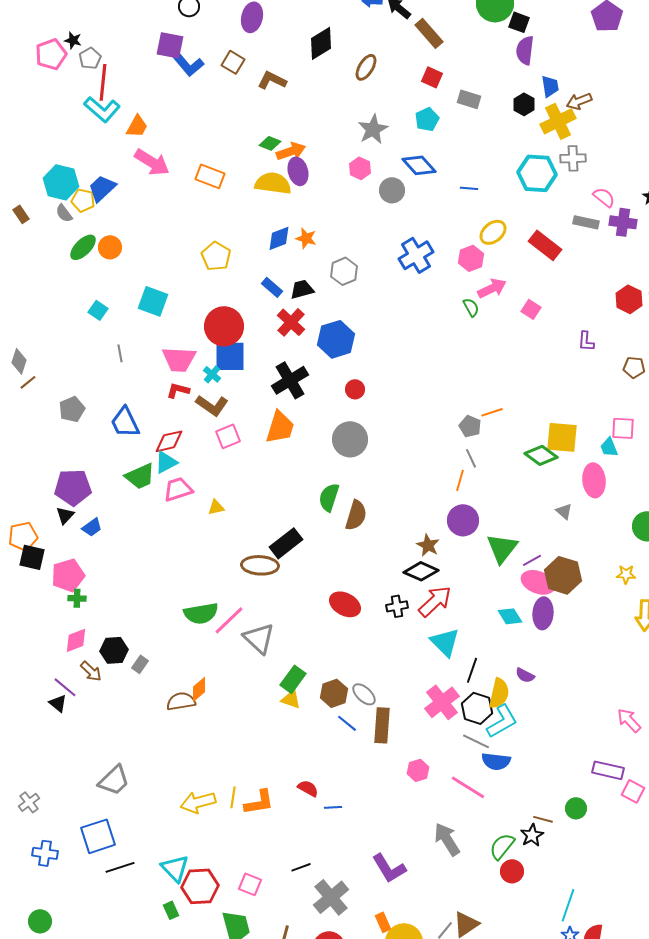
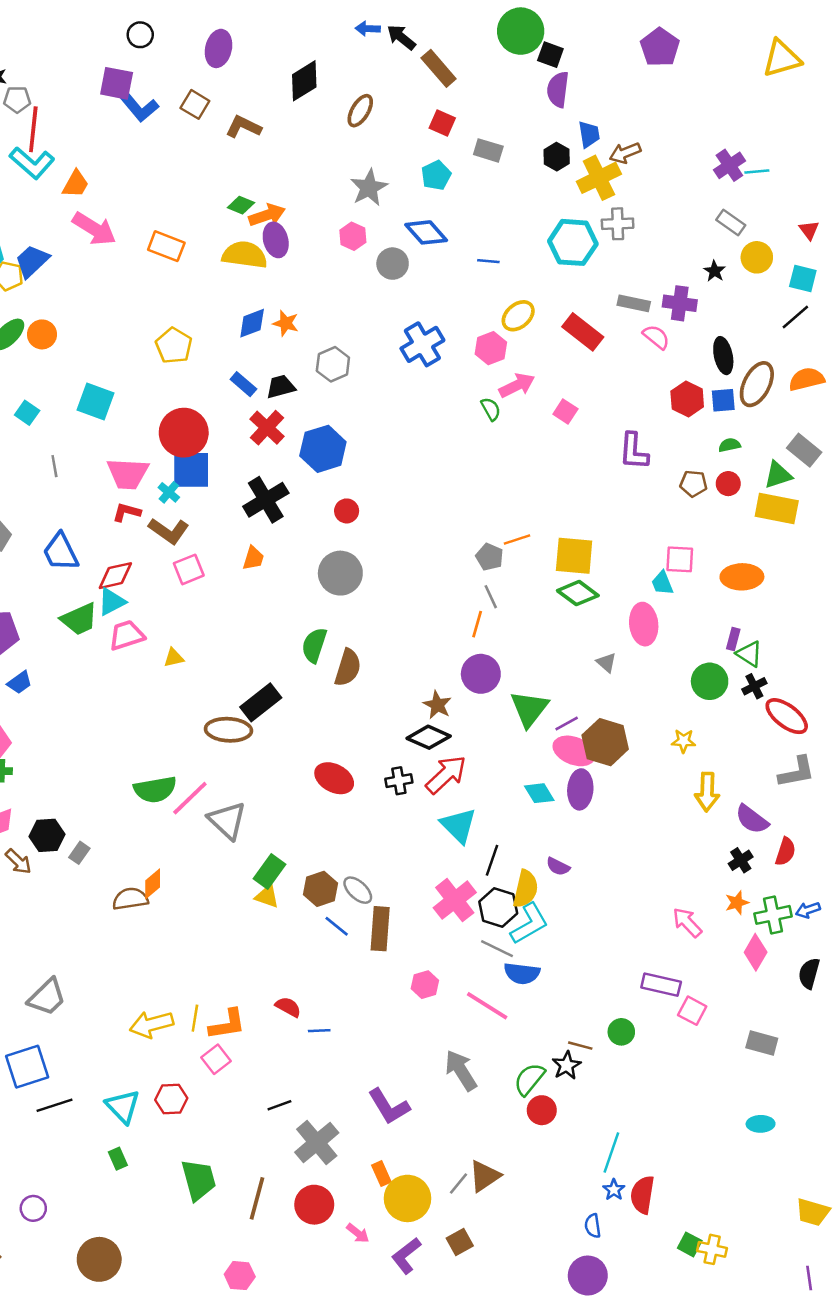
gray pentagon: (90, 58) -> (17, 99), turned 30
pink semicircle: (604, 197) -> (656, 337), moved
purple L-shape: (586, 341) -> (634, 451), size x1.5
orange trapezoid: (280, 427) -> (253, 558), size x0.6
yellow square: (562, 437) -> (574, 556), moved
pink square: (250, 884) -> (216, 1059), moved, turned 30
red hexagon: (200, 886) -> (171, 1099), moved, size x0.7

